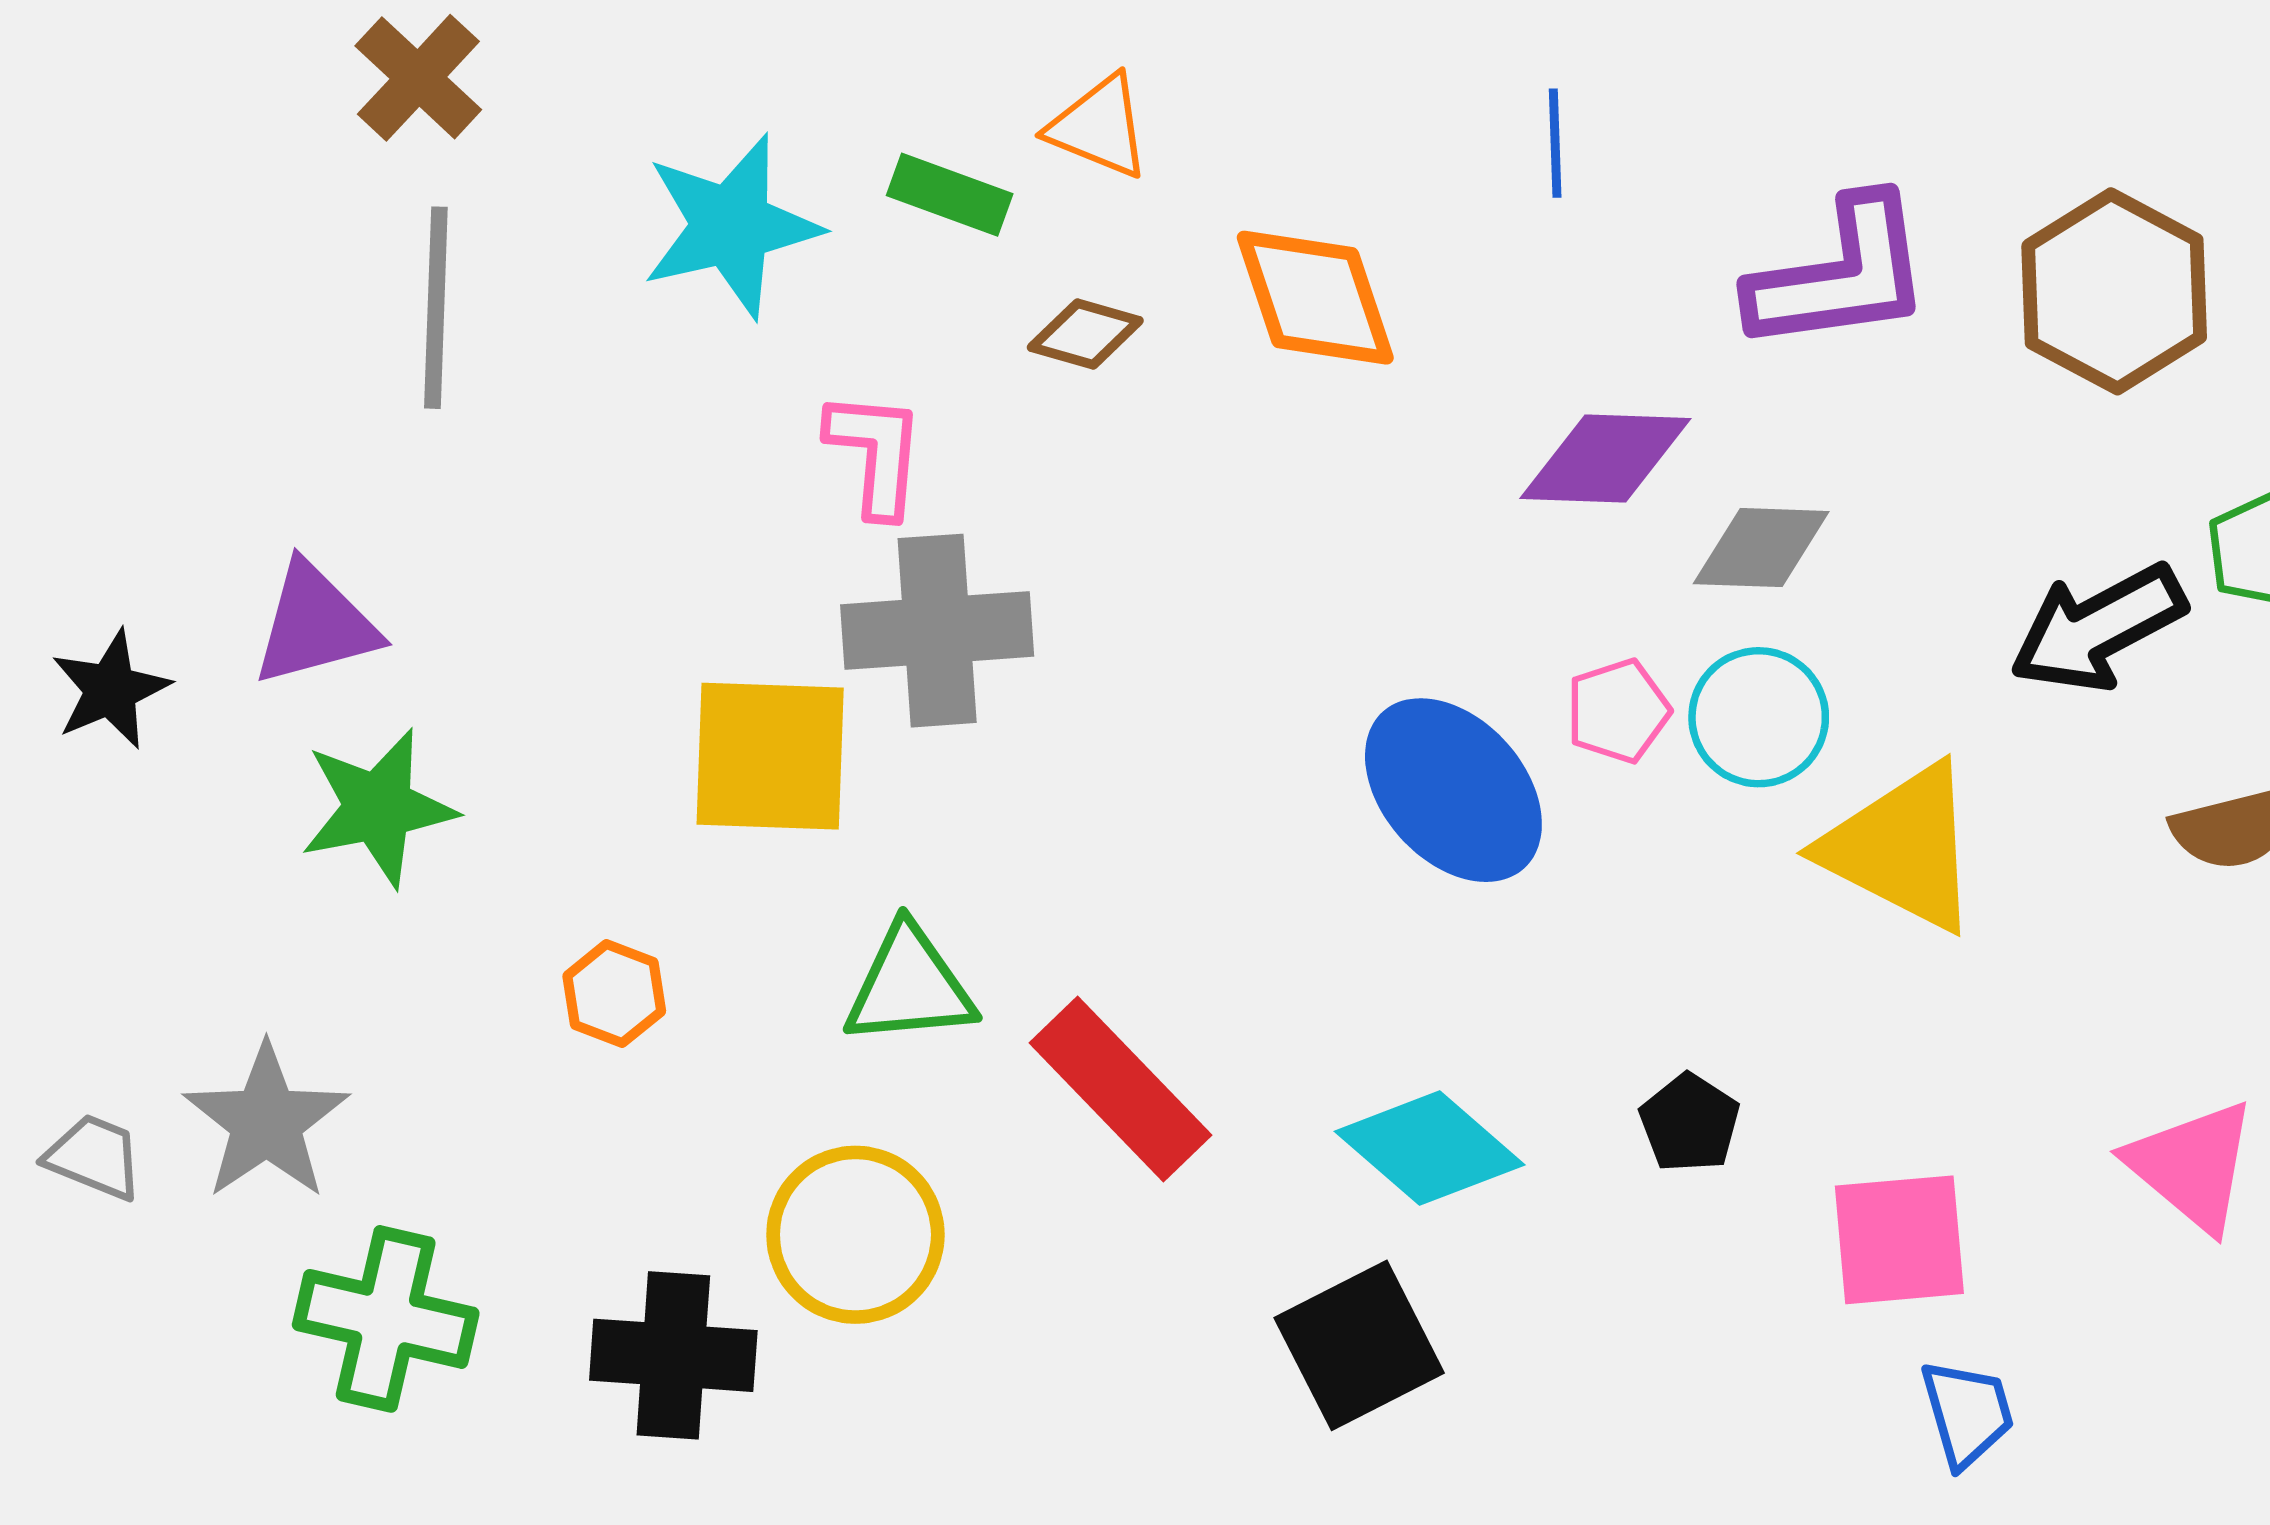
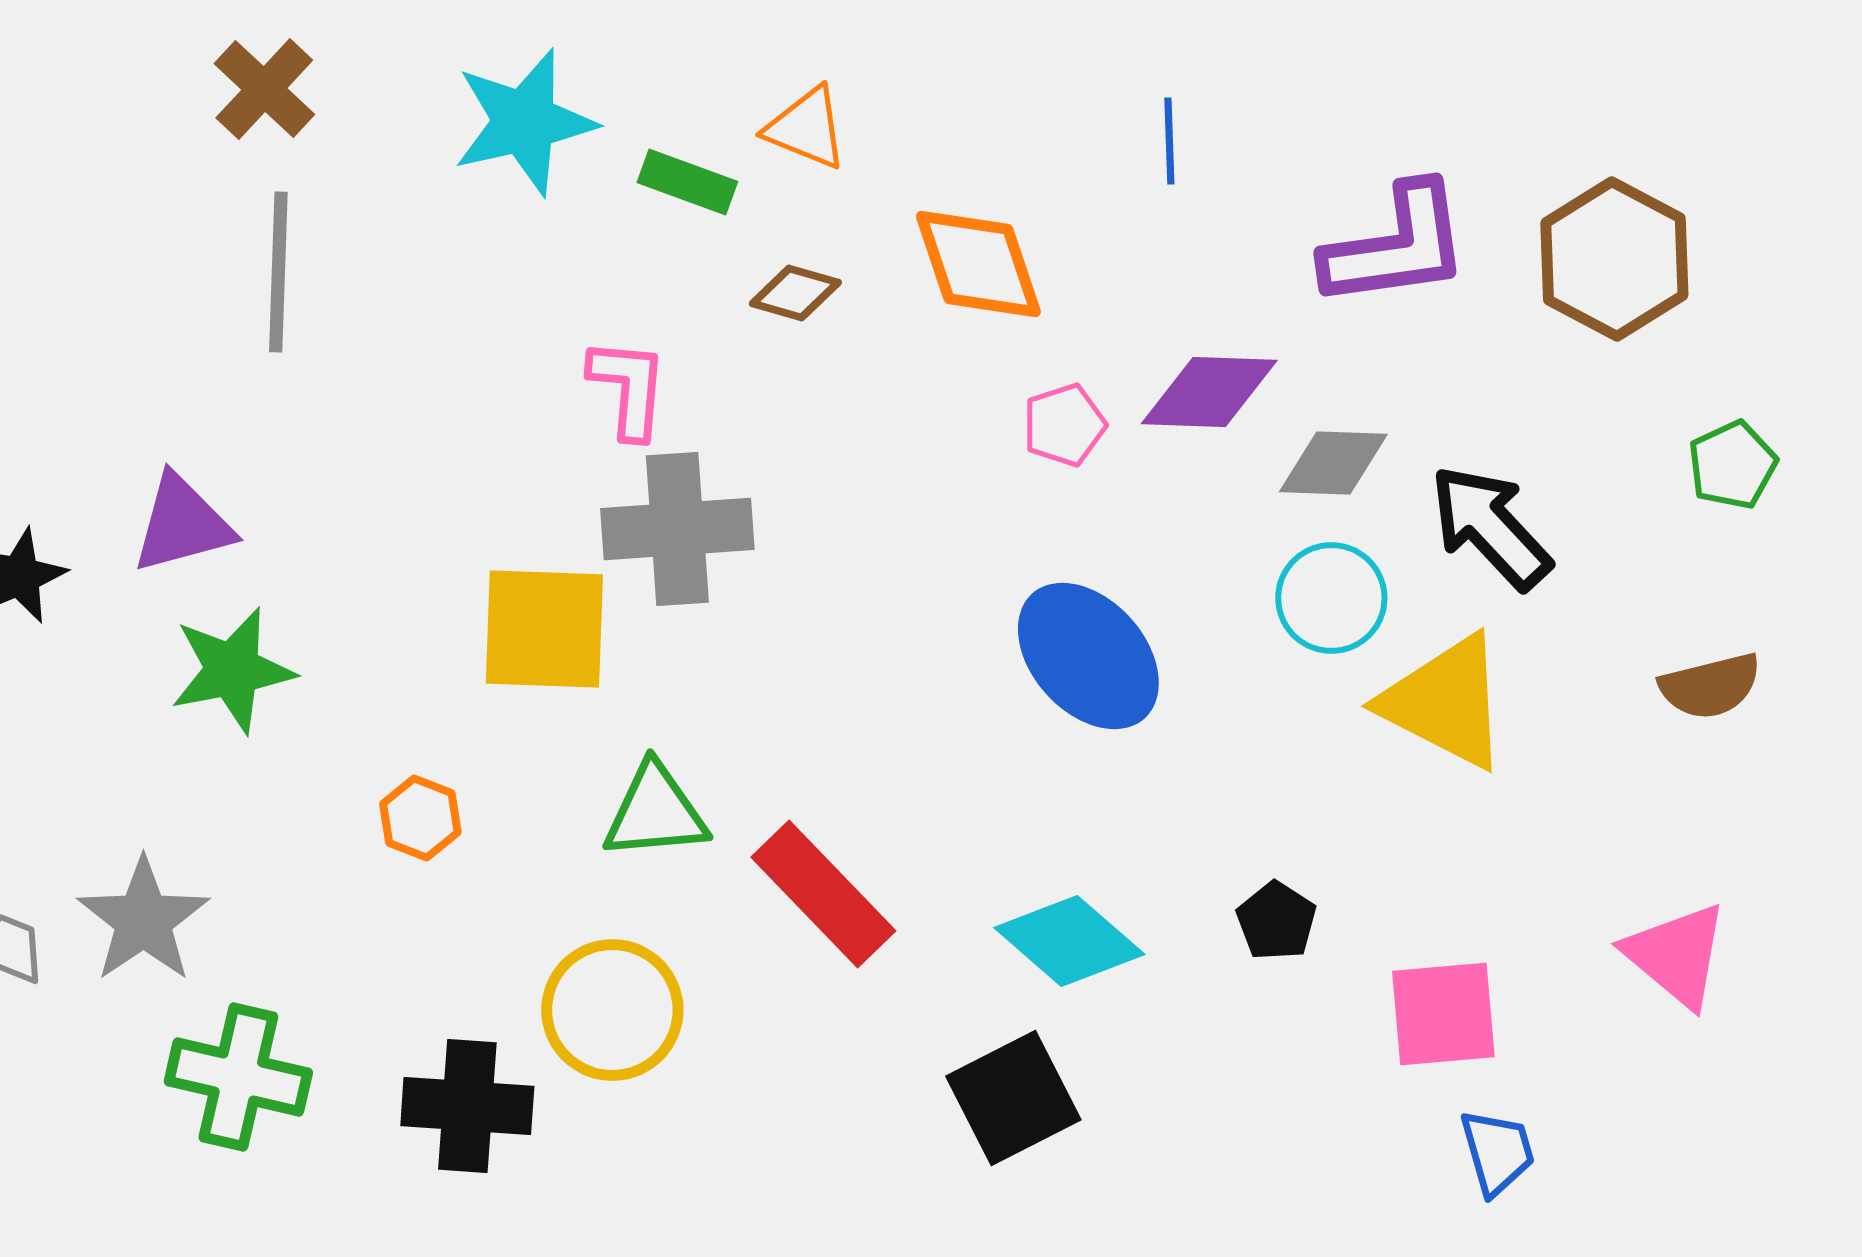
cyan star: (731, 226) -> (524, 122), moved
black arrow: (2098, 628) -> (1490, 527), moved, turned 75
pink pentagon: (1618, 711) -> (1064, 425), moved

